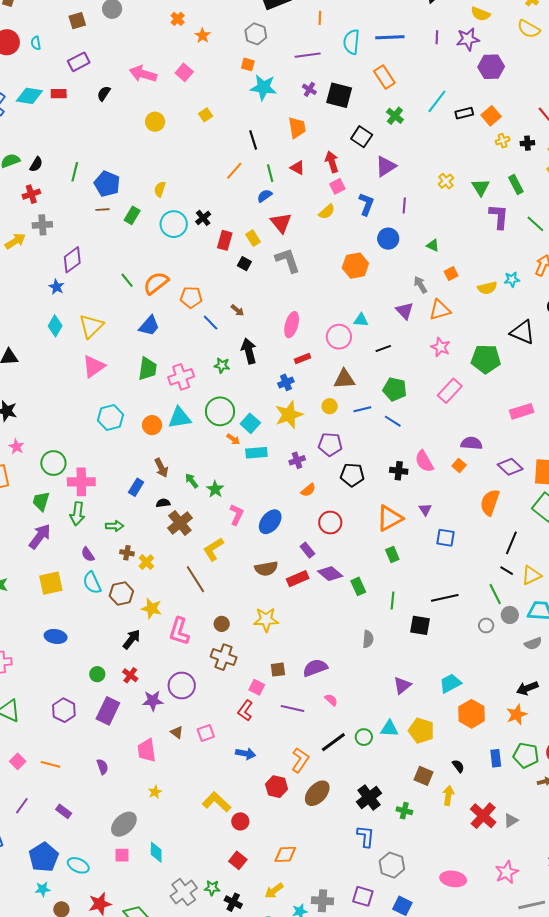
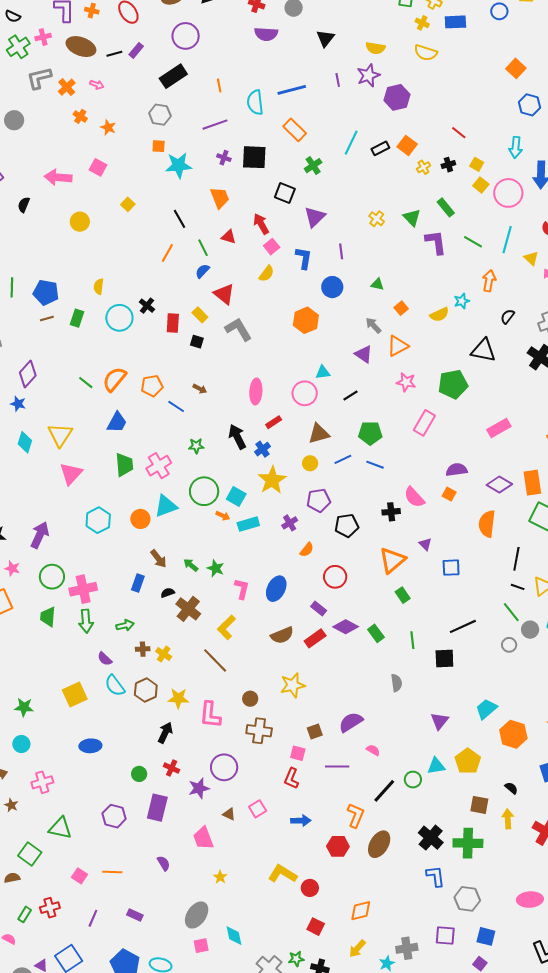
green cross: (395, 116) -> (313, 166), turned 30
black arrow: (249, 351) -> (237, 437), moved
purple arrow: (40, 536) -> (40, 535), moved
yellow pentagon: (421, 731) -> (468, 761), turned 30
green cross: (404, 811) -> (468, 843), size x1.8

